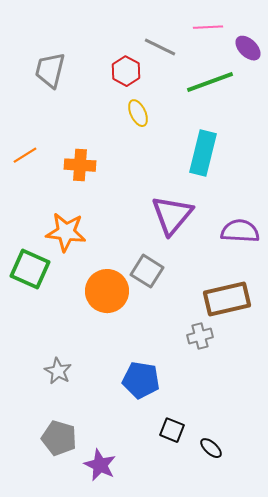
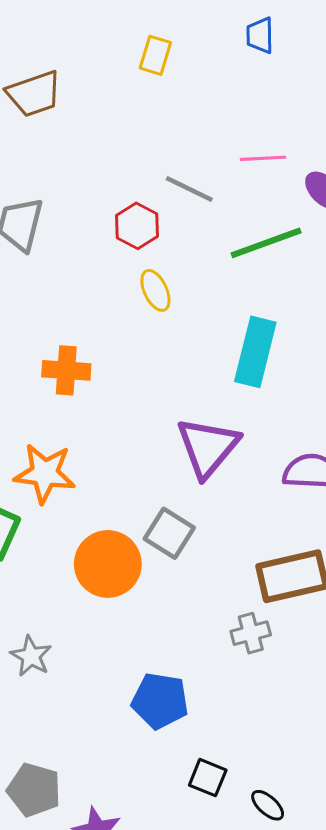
gray star: (58, 371) -> (31, 656), moved

